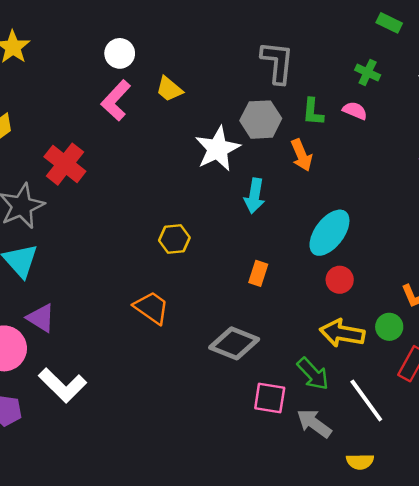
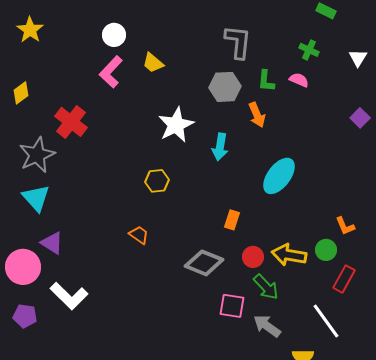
white star: (218, 149) -> (176, 125), moved
orange rectangle: (258, 273) -> (232, 220), moved
red circle: (340, 280) -> (253, 257), moved
orange trapezoid: (151, 308) -> (139, 235), size x0.7
white line: (366, 401) -> (326, 321), moved

